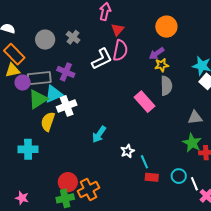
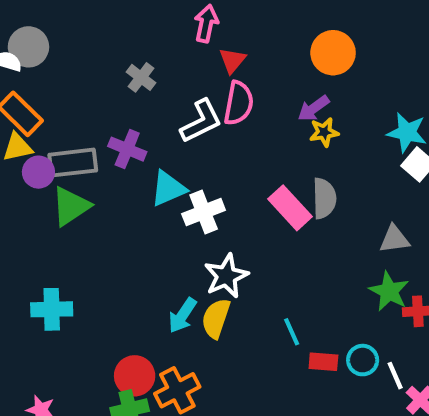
gray circle: (45, 40) -> (28, 47), moved
gray semicircle: (166, 86) -> (324, 198), moved
cyan triangle: (54, 94) -> (168, 189), moved
white cross: (67, 106) -> (204, 212), moved
yellow semicircle: (48, 122) -> (216, 318), moved
cyan arrow: (99, 134) -> (183, 315), moved
white star: (128, 151) -> (226, 276), moved, size x1.5
red rectangle: (152, 177) -> (323, 362), moved

